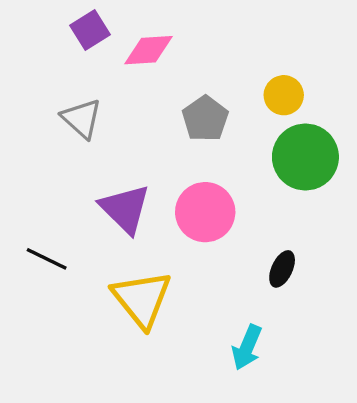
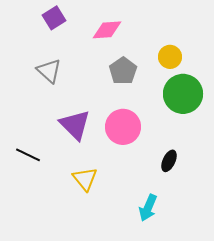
pink diamond: (148, 50) -> (107, 30), moved
yellow triangle: (142, 299) -> (85, 179), size x0.7

